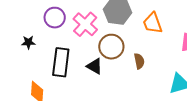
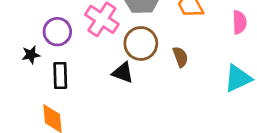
purple circle: (55, 18) -> (57, 32), moved
black rectangle: (61, 62) -> (60, 76), moved, size x0.7

